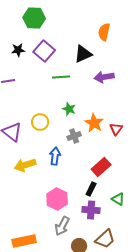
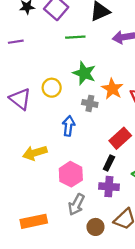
green star: (69, 109) -> (84, 73), size x1.5
gray cross: (74, 136) -> (90, 103), turned 32
yellow arrow: (25, 165) -> (35, 153), moved

